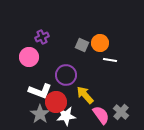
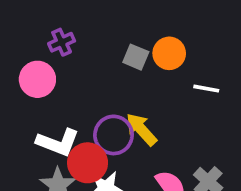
white line: (110, 60) -> (206, 89), moved
purple circle: (66, 75) -> (114, 135), moved
yellow arrow: (85, 95) -> (141, 129), moved

